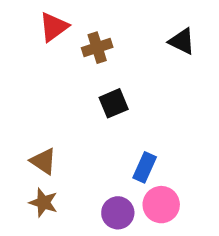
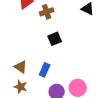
blue rectangle: (145, 167) -> (45, 70), moved

